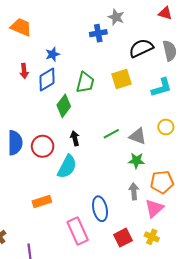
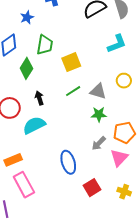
blue star: (53, 54) -> (27, 17), moved
yellow square: (121, 79) -> (71, 62), moved
cyan semicircle: (67, 167) -> (34, 125), turned -140
gray arrow: (134, 191) -> (99, 143), turned -126
pink rectangle: (78, 231) -> (24, 185), moved
yellow cross: (152, 237) -> (124, 192), moved

